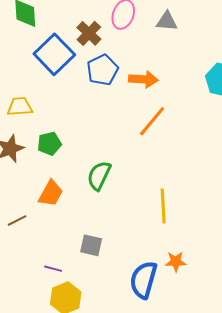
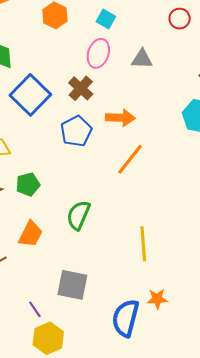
brown cross: (89, 33) -> (81, 88), moved
blue pentagon: (102, 70) -> (76, 131), moved
gray square: (91, 245) -> (72, 285), size x1.4
purple line: (53, 269) -> (35, 309), turned 42

